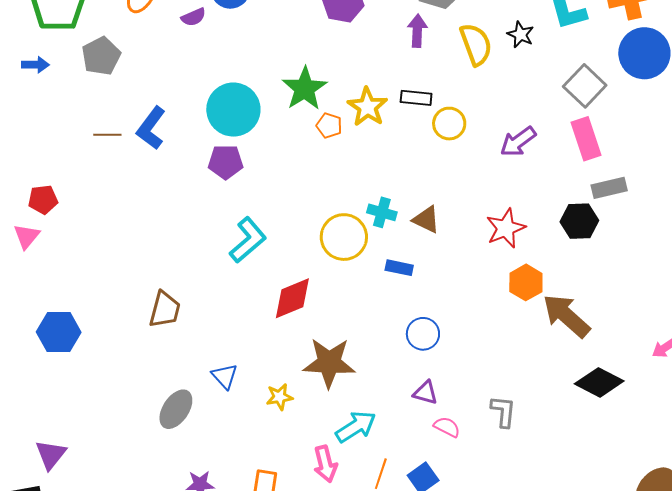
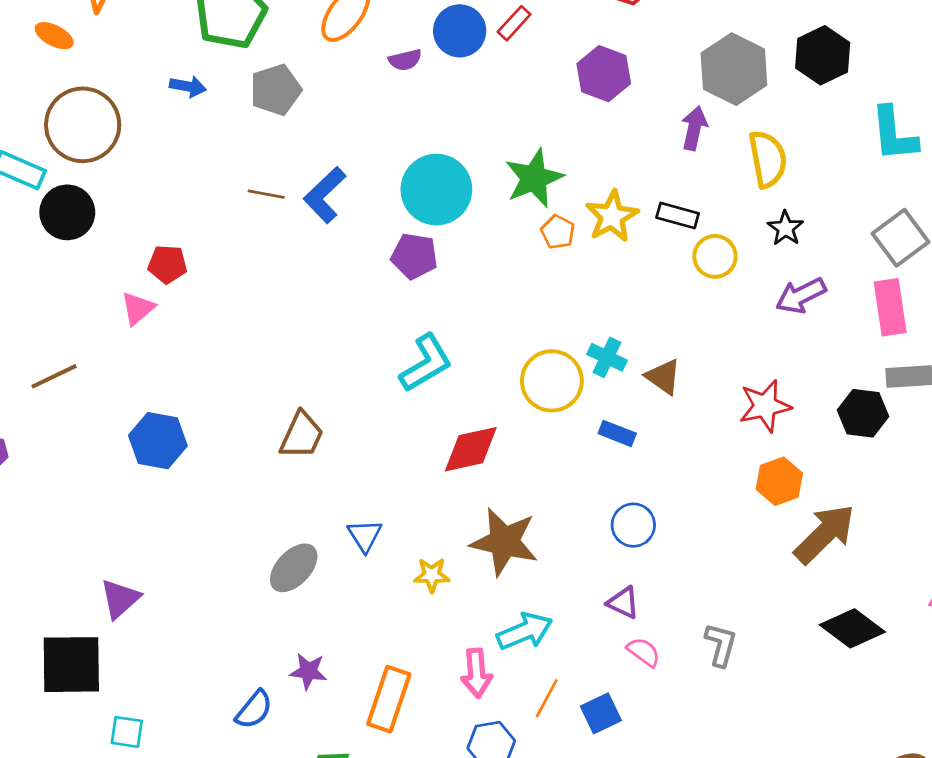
black star: (521, 34) -> (785, 228), moved
brown arrow: (566, 316) -> (825, 534), turned 84

